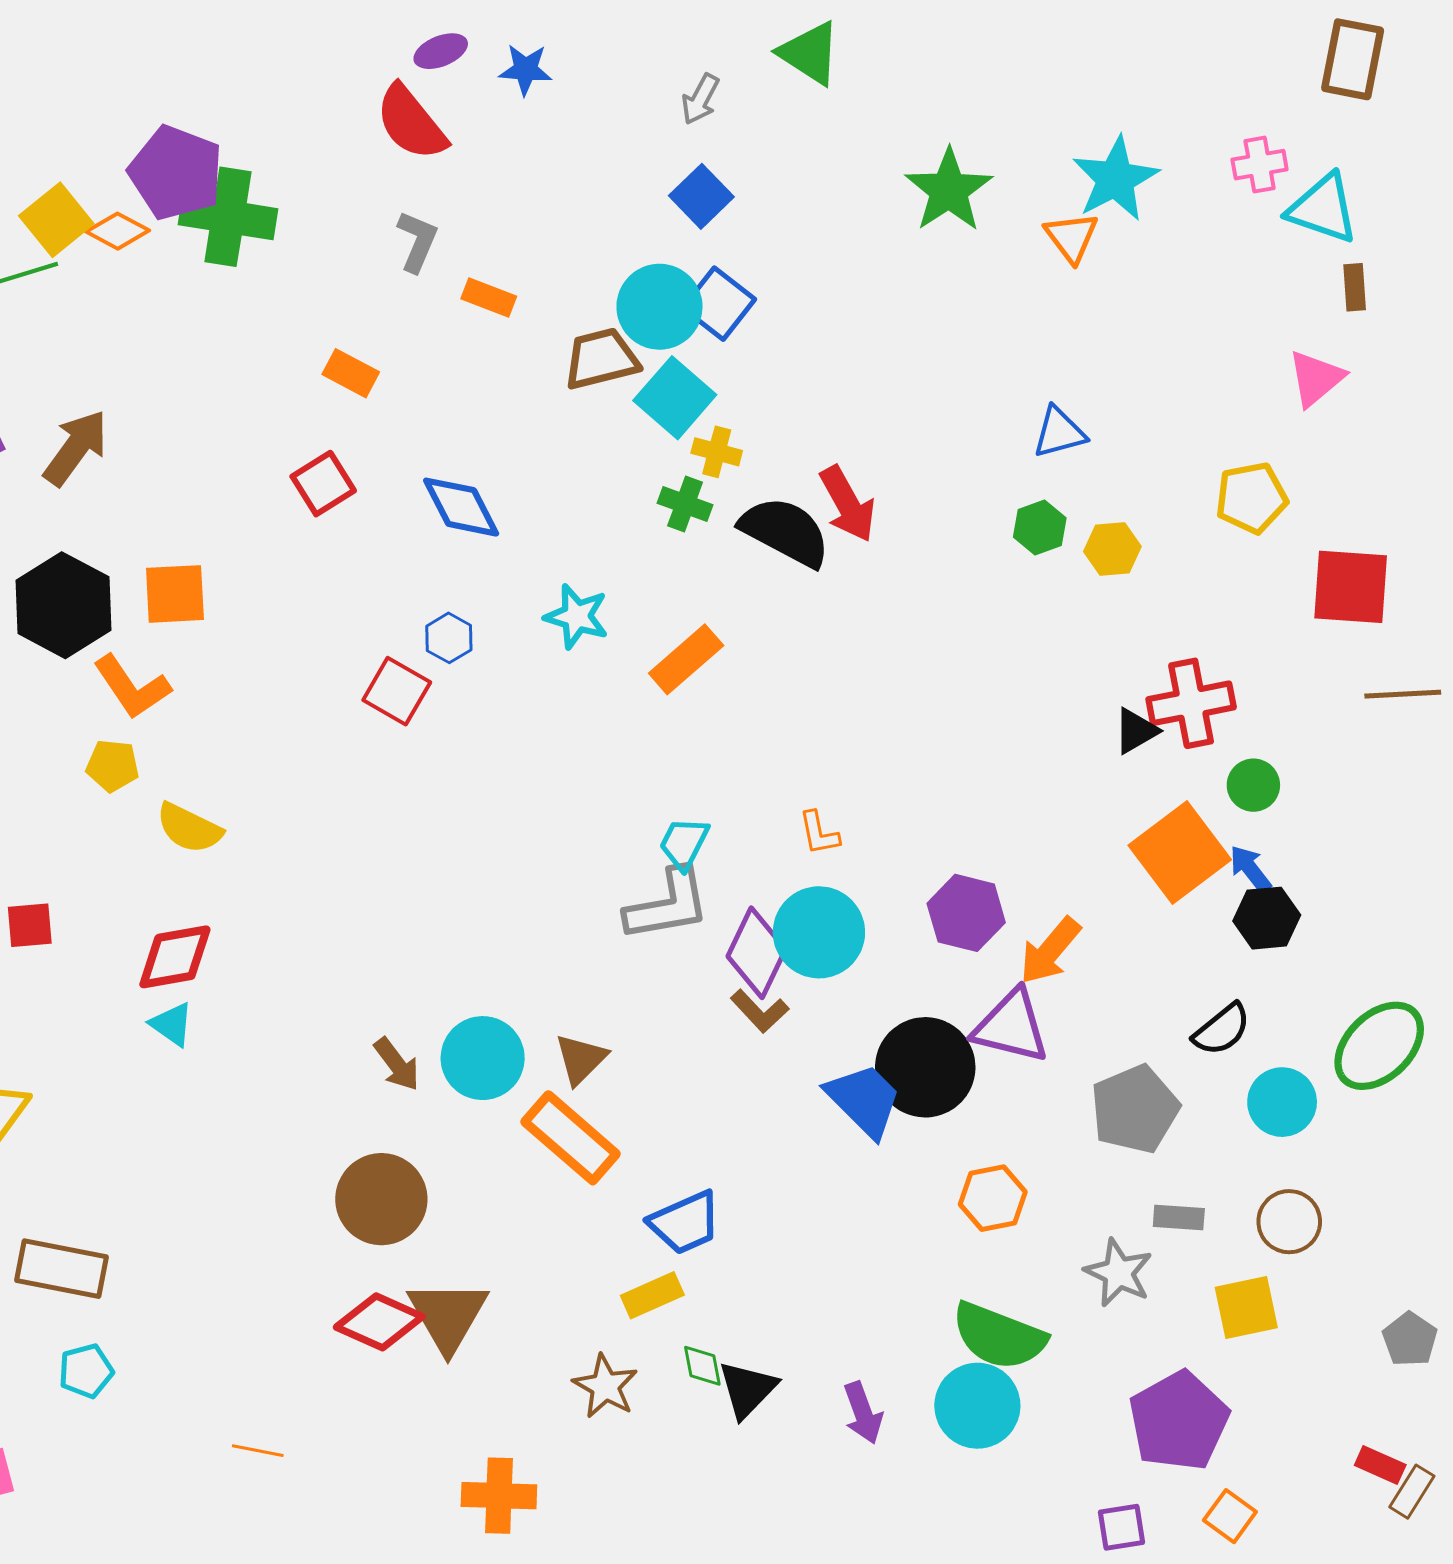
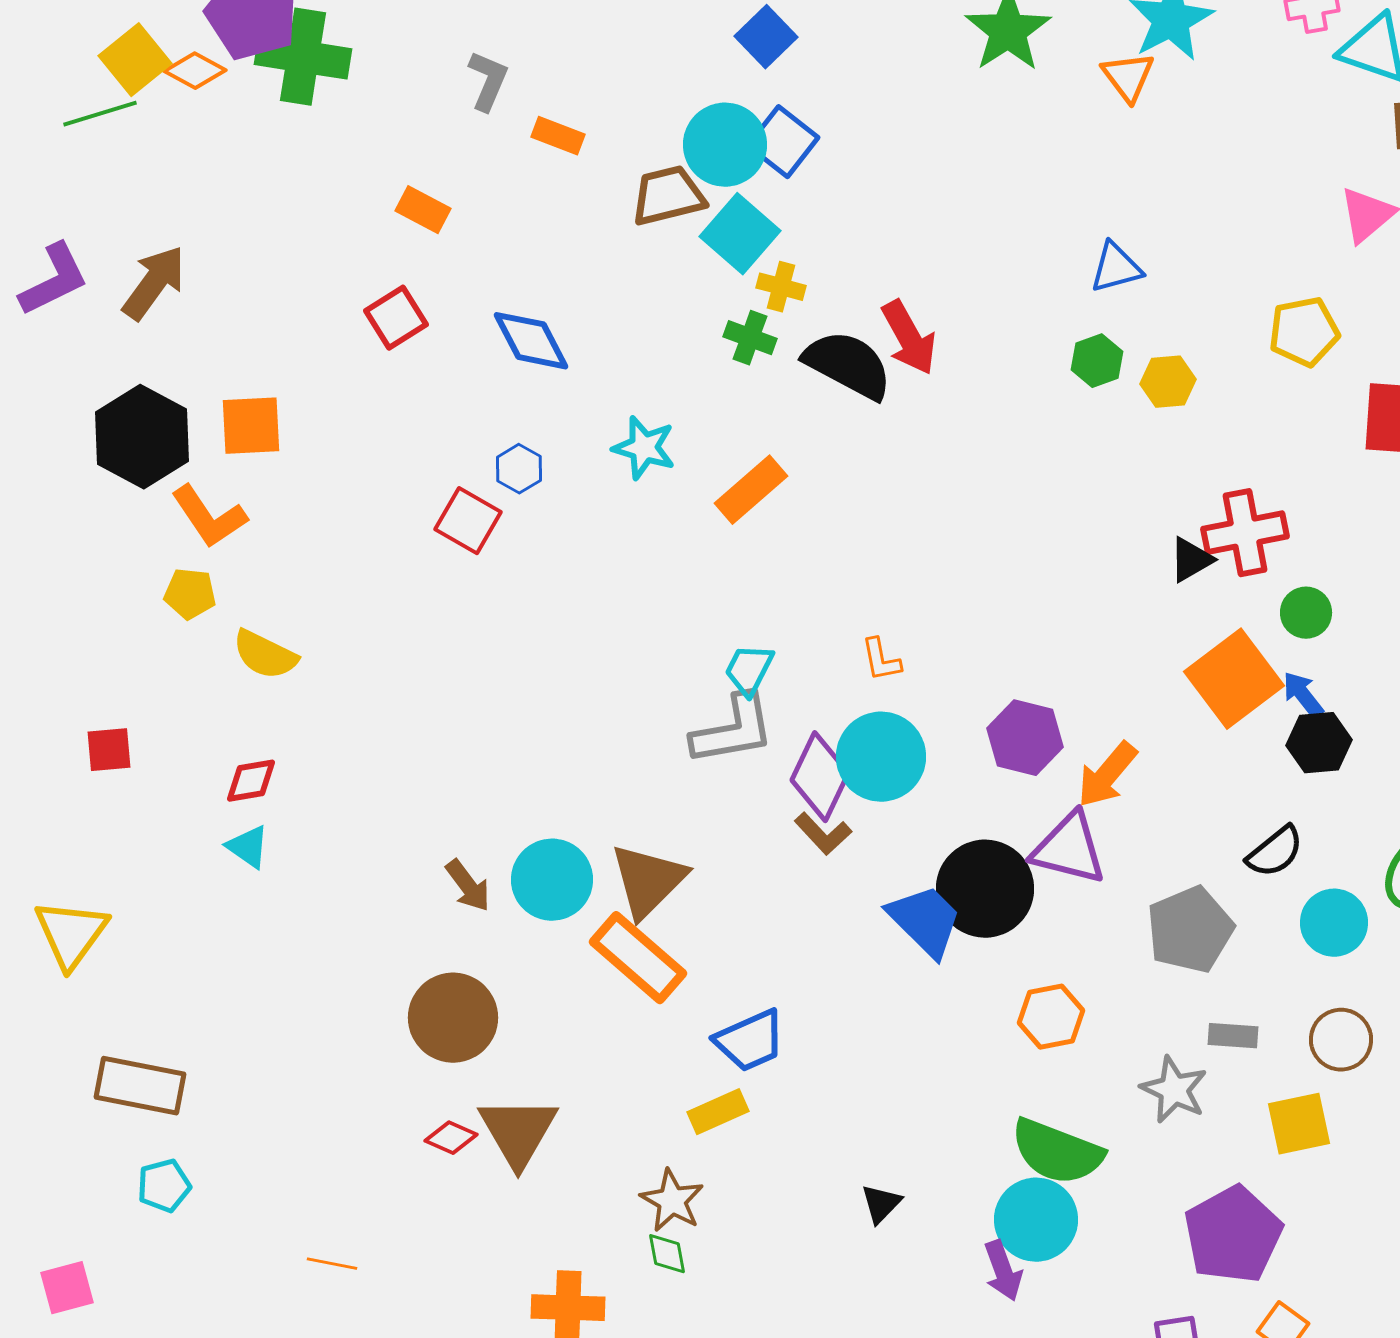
red diamond: (175, 957) -> (251, 781), size x0.7
brown triangle: (581, 1059) -> (648, 881), size x1.5
red diamond: (379, 1322) -> (451, 1138), size x0.6
green diamond: (702, 1366) -> (667, 1254), moved
black triangle: (747, 1389) -> (881, 1204), moved, size x0.7
purple arrow: (863, 1413) -> (1003, 1271), moved

